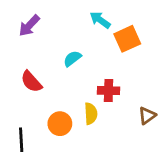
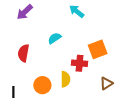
orange square: (127, 39) -> (98, 49), moved
red semicircle: (31, 82) -> (24, 53), turned 48

